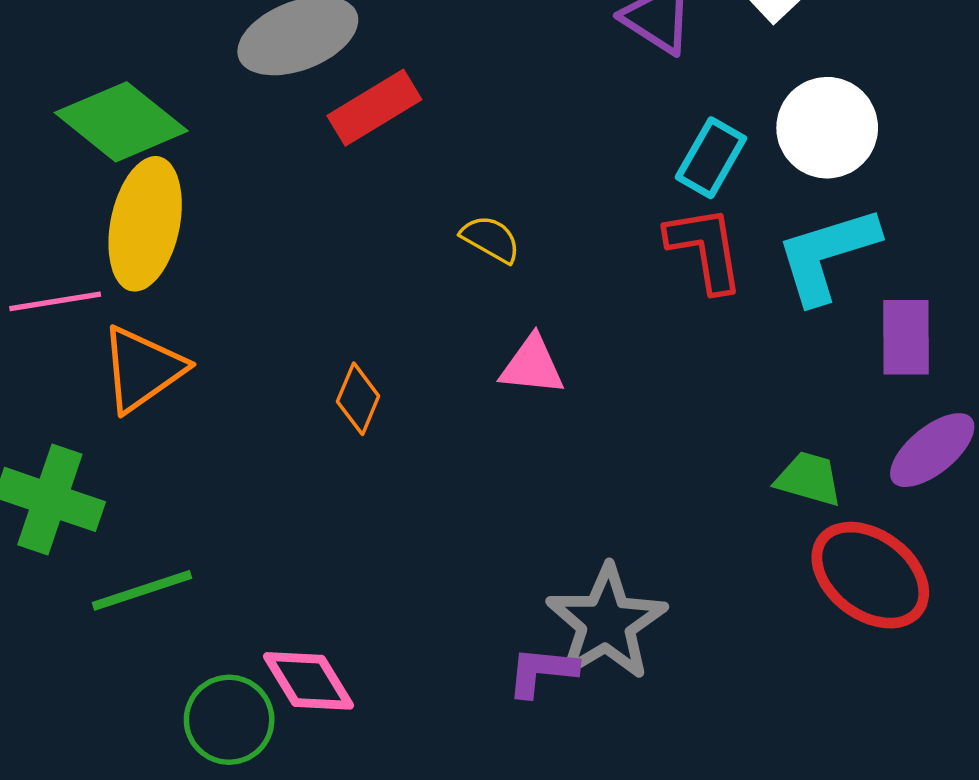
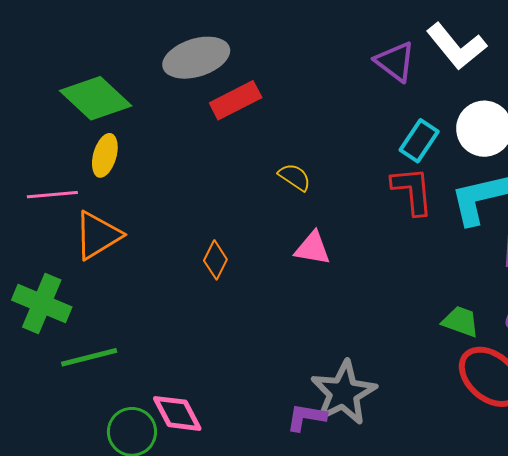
yellow ellipse: (145, 224) -> (105, 155), size x0.6

